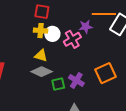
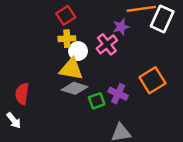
red square: (42, 12) -> (66, 15), turned -35
white circle: (52, 34) -> (78, 51), moved
yellow triangle: (41, 56) -> (71, 69), size x1.5

